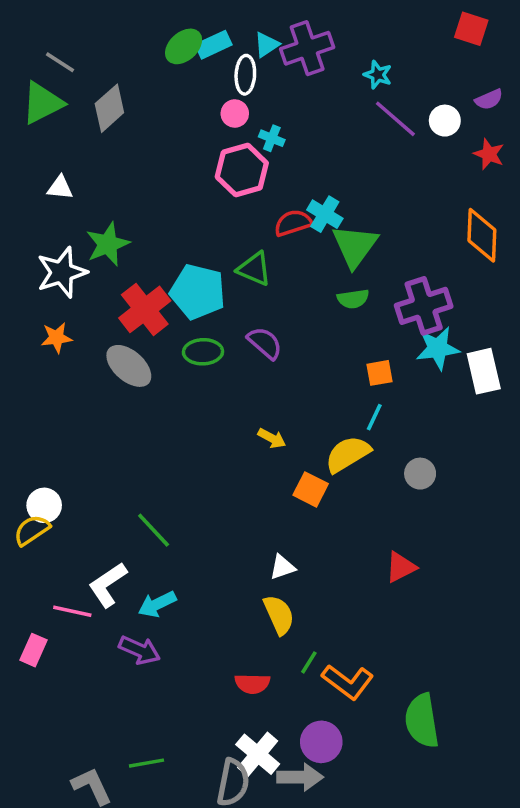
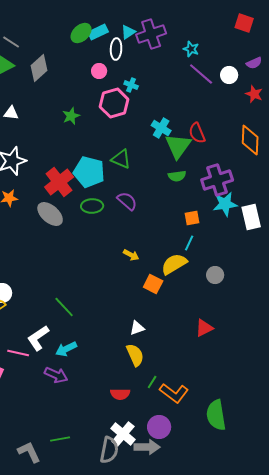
pink circle: (235, 113) -> (99, 71), moved
red semicircle: (293, 223) -> (197, 133), moved, turned -95
green star: (108, 244) -> (71, 116), moved, size x0.7

